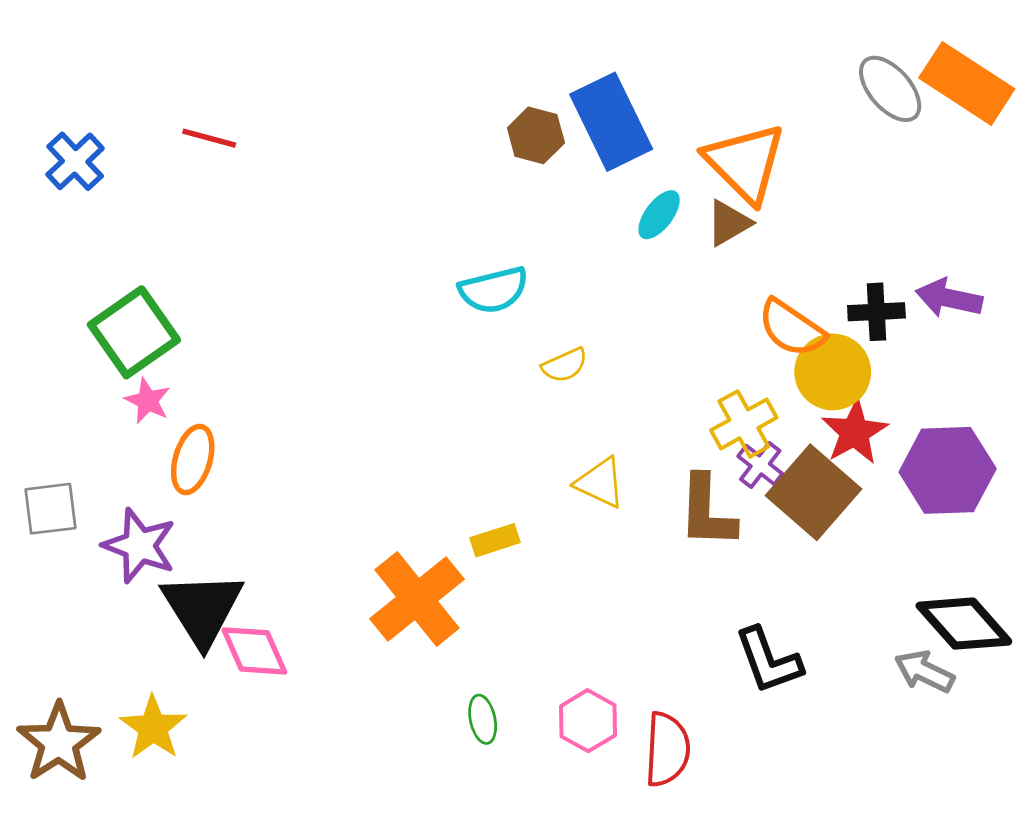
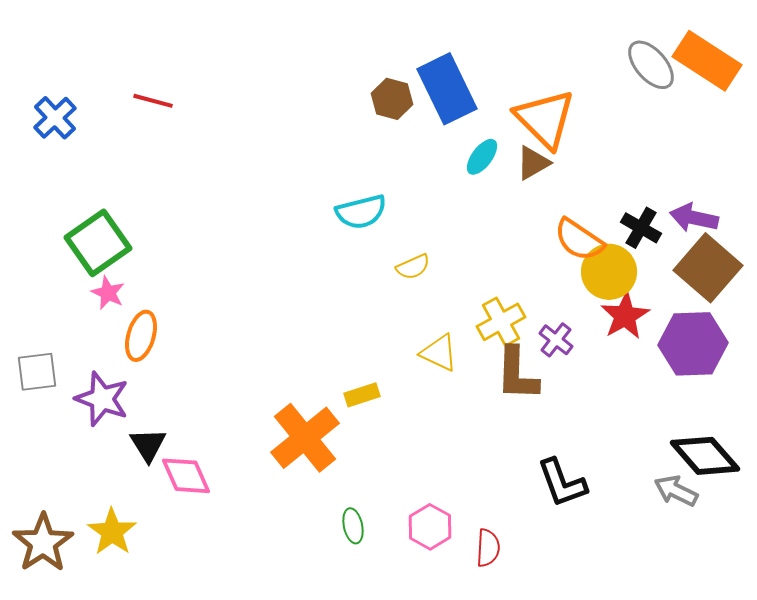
black cross: (876, 312) -> (641, 228), turned 33
yellow cross: (744, 424) -> (501, 322), moved
brown square: (814, 492) -> (708, 268), moved
black triangle: (202, 609) -> (148, 445), size x0.6
red semicircle: (667, 749) -> (488, 548), size x0.7

